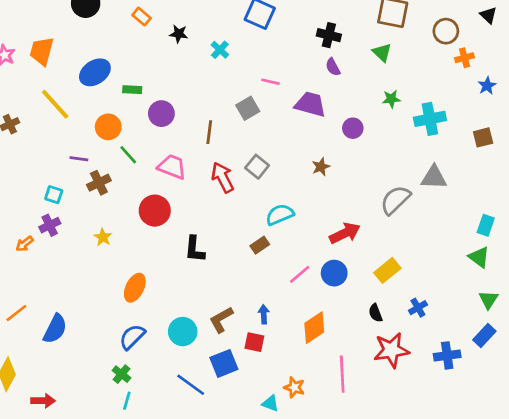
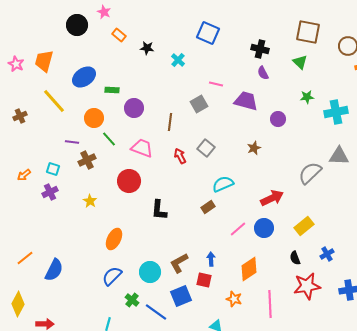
red arrow: (223, 177) -> (180, 156), size x0.7
orange arrow: (24, 244) -> (24, 175), moved
green cross: (122, 374) -> (132, 300), moved
orange star: (294, 387) -> (234, 299), moved

